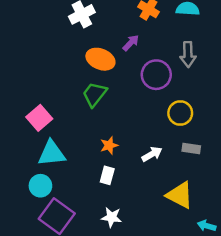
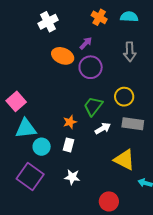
purple circle: (156, 75) -> (91, 67), moved
green trapezoid: (95, 94) -> (93, 106), moved
gray rectangle: (191, 148) -> (133, 124), size x1.5
cyan circle: (40, 186) -> (42, 147), moved

